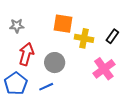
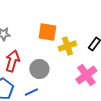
yellow cross: (84, 38) -> (67, 46), turned -30

